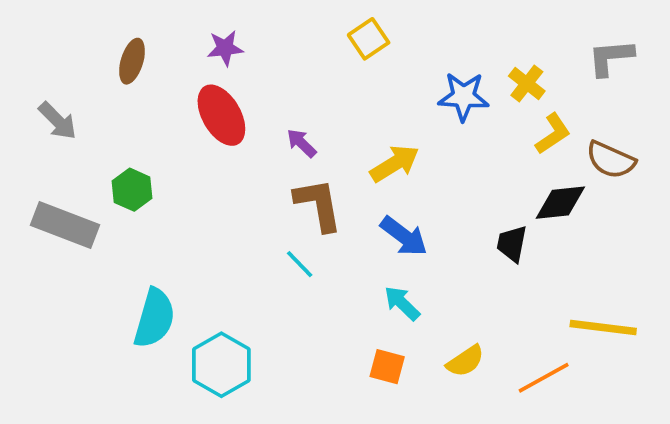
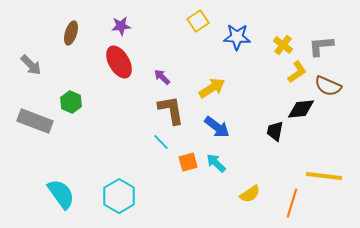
gray L-shape: (611, 57) -> (321, 46), moved
blue star: (464, 97) -> (237, 37), moved
cyan semicircle: (154, 318) -> (61, 194), moved, turned -52
orange square: (387, 367) -> (188, 162), moved, turned -30
orange line: (544, 378) -> (292, 203), turned -44

